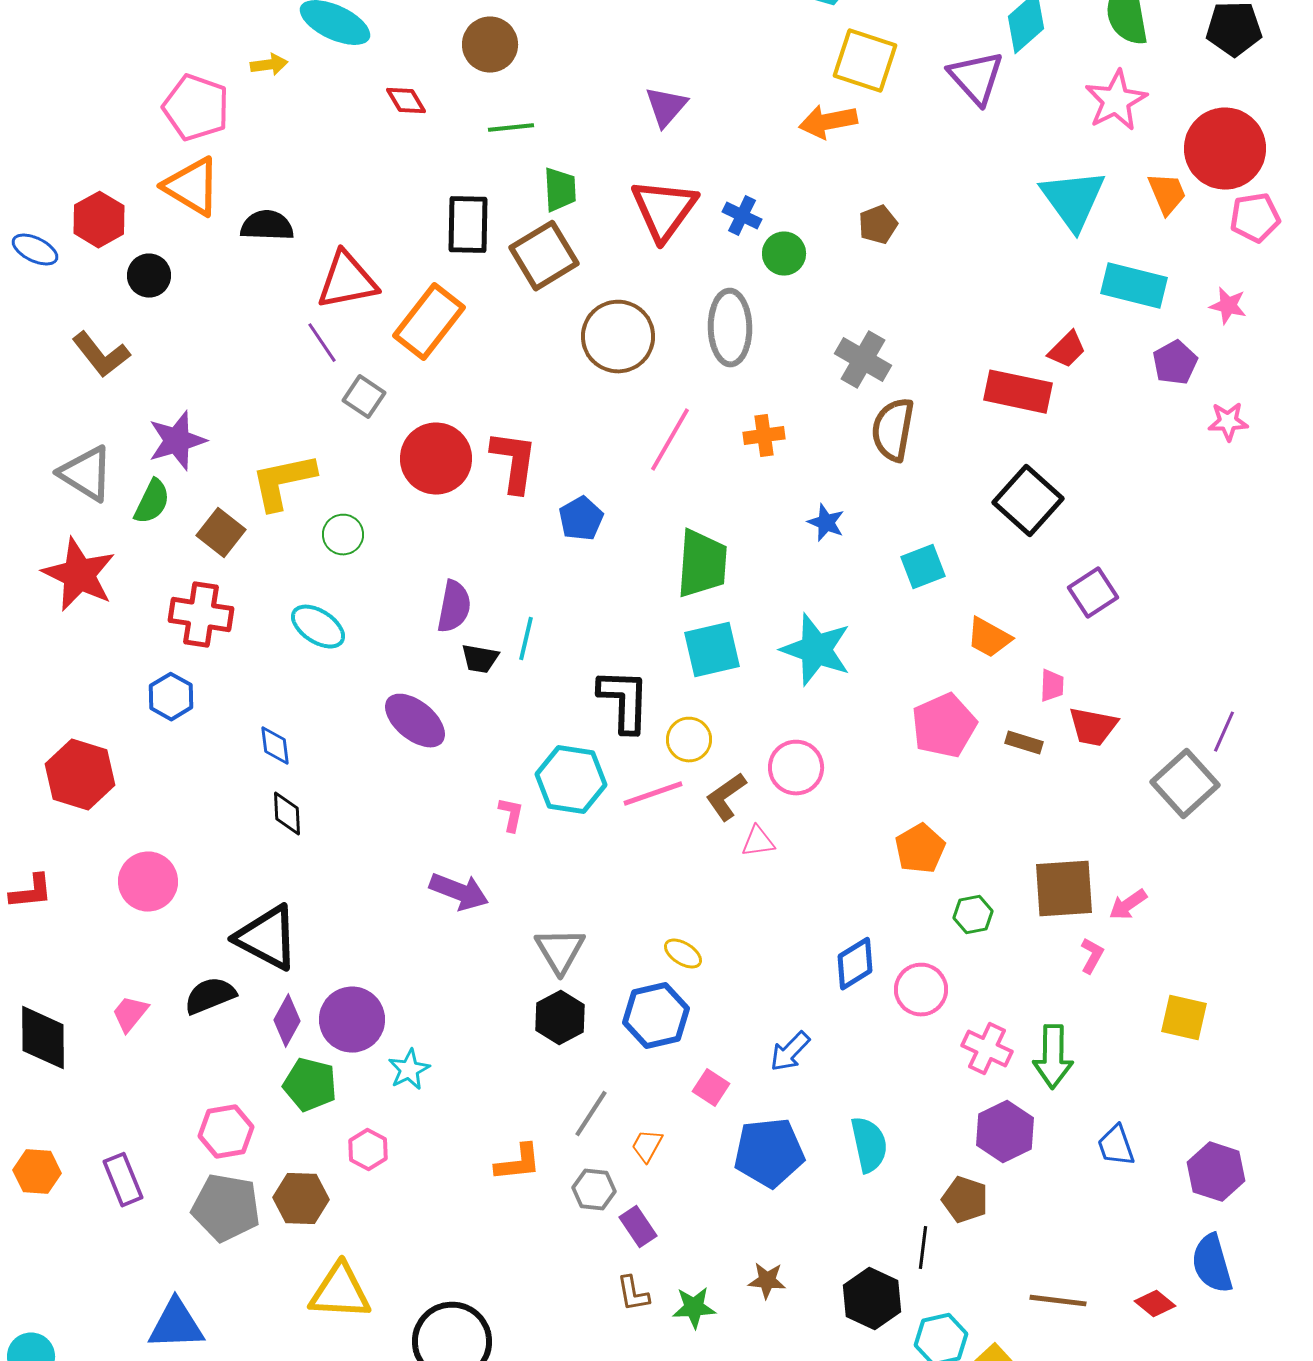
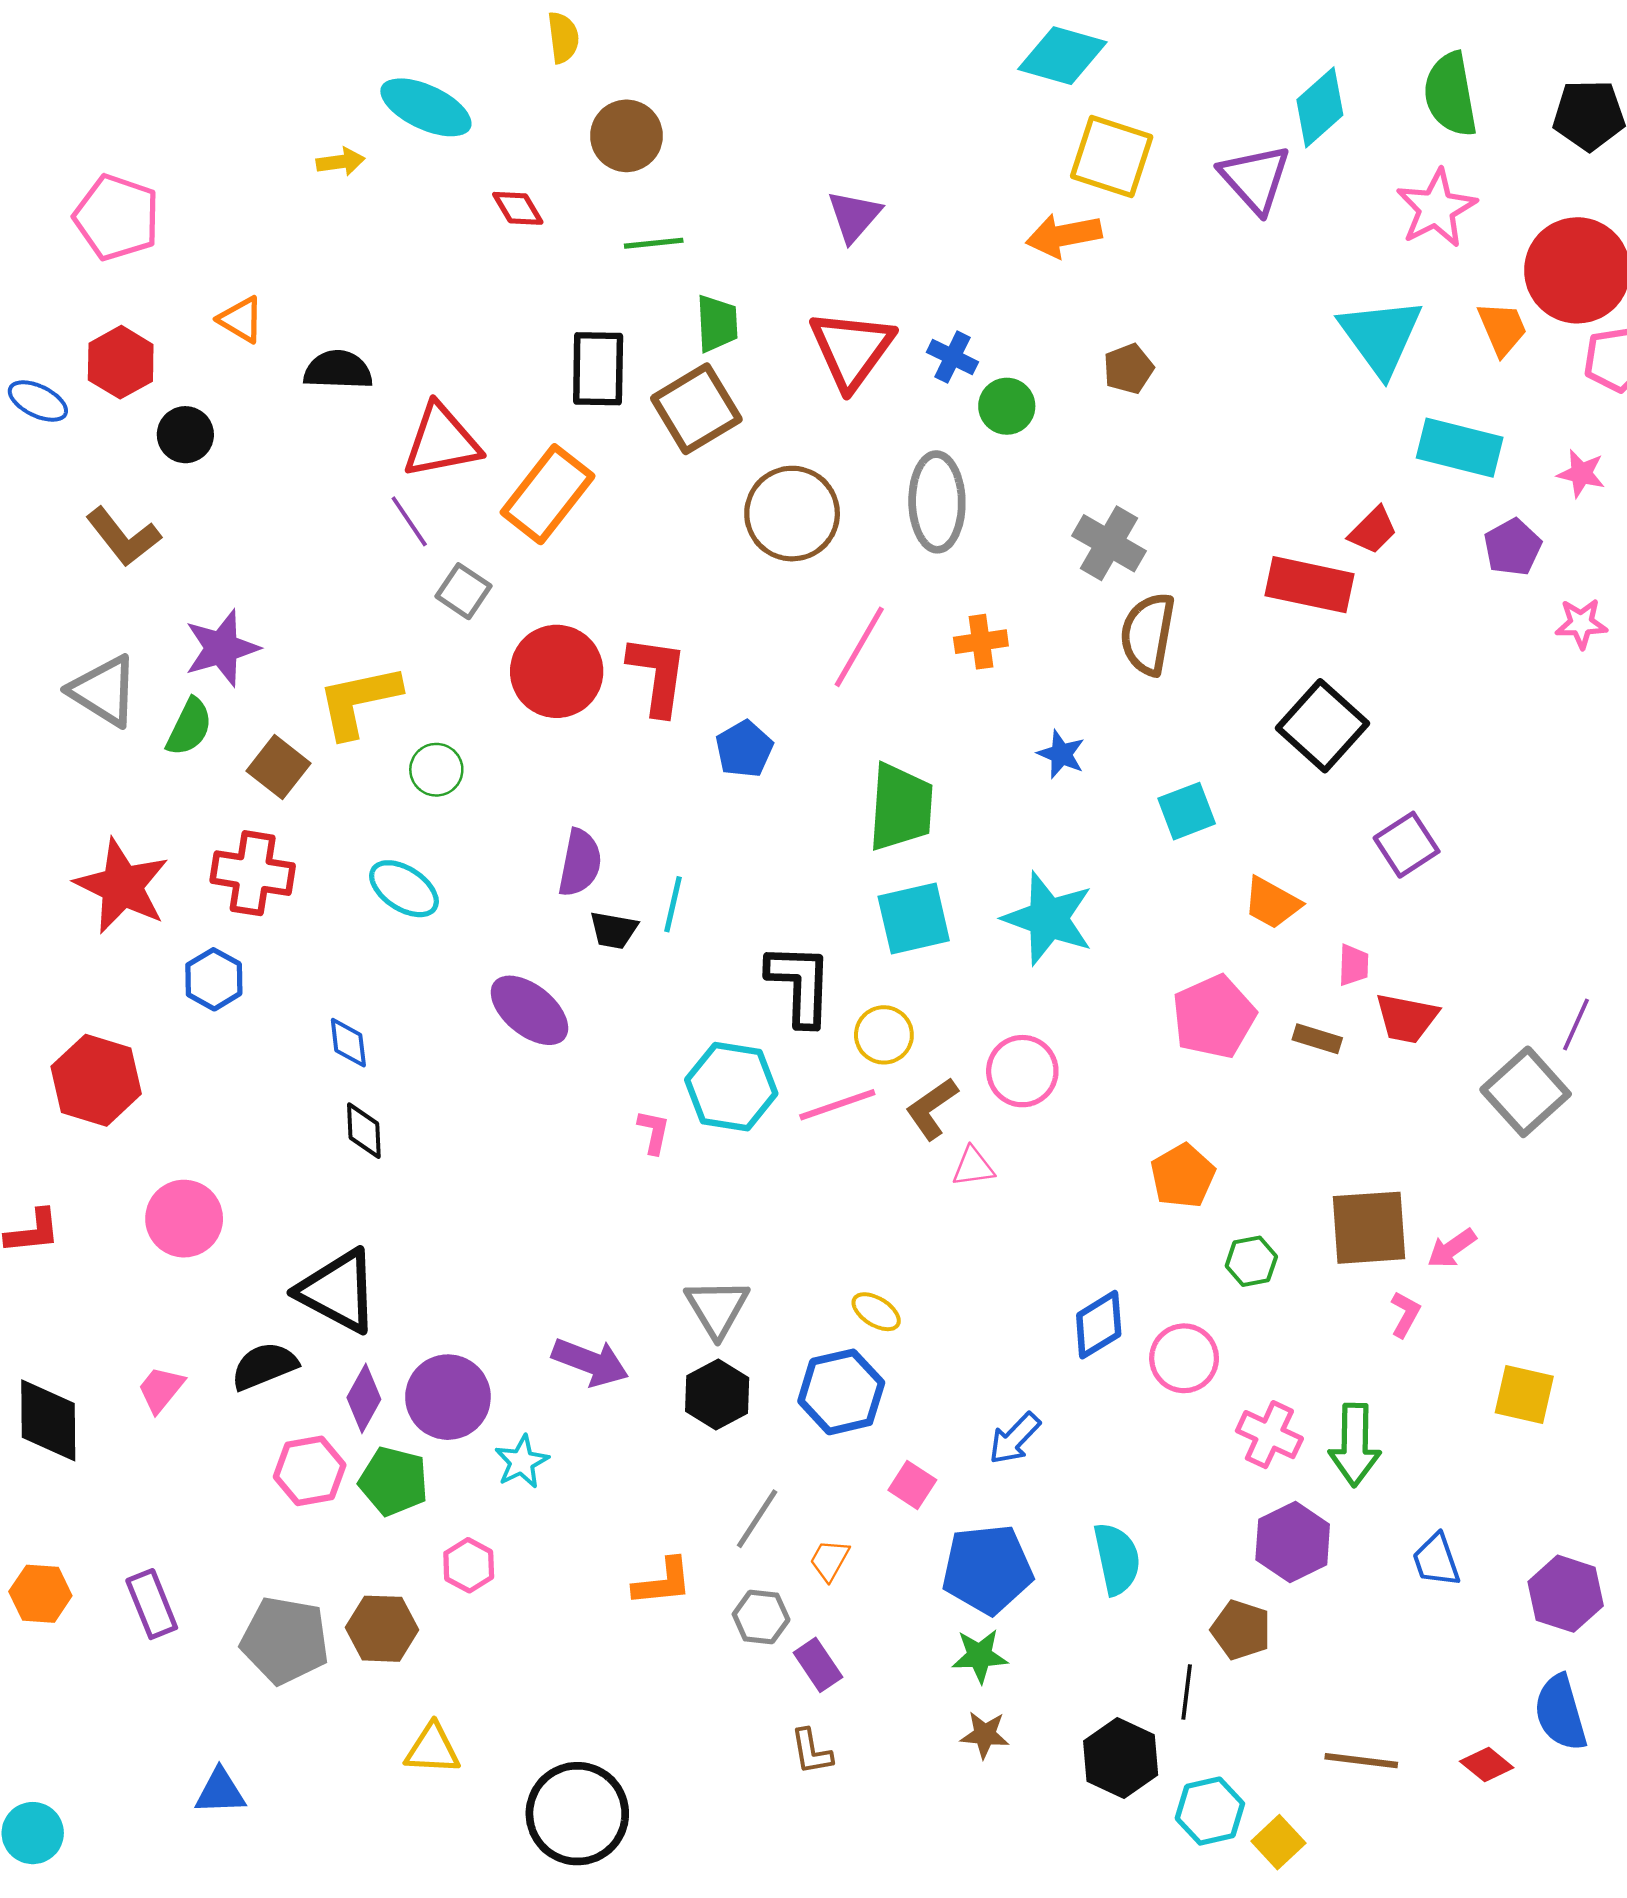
pink pentagon: (196, 108) -> (117, 217), moved
orange triangle: (192, 187) -> (241, 320), size x0.6
red star: (79, 575) -> (122, 886), moved
purple arrow: (459, 892) -> (590, 1362), moved
pink hexagon: (226, 1132) -> (310, 1471), moved
yellow triangle: (340, 1292) -> (432, 1749), size x0.7
green star: (694, 1308) -> (980, 1656), moved
blue triangle: (176, 1325) -> (220, 1792), size x0.7

